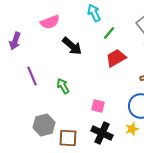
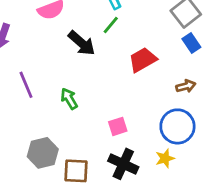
green line: (109, 33) -> (111, 25), moved
pink square: (98, 106) -> (118, 126), turned -32

